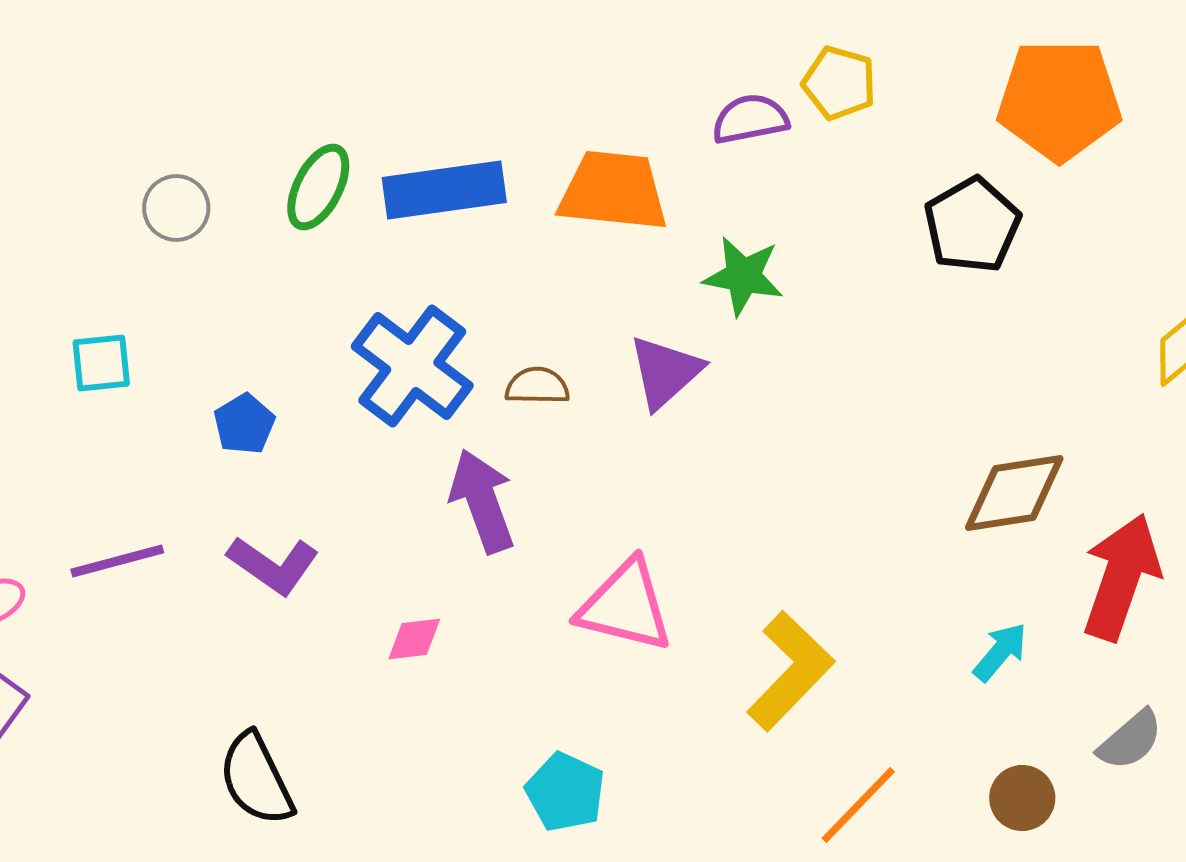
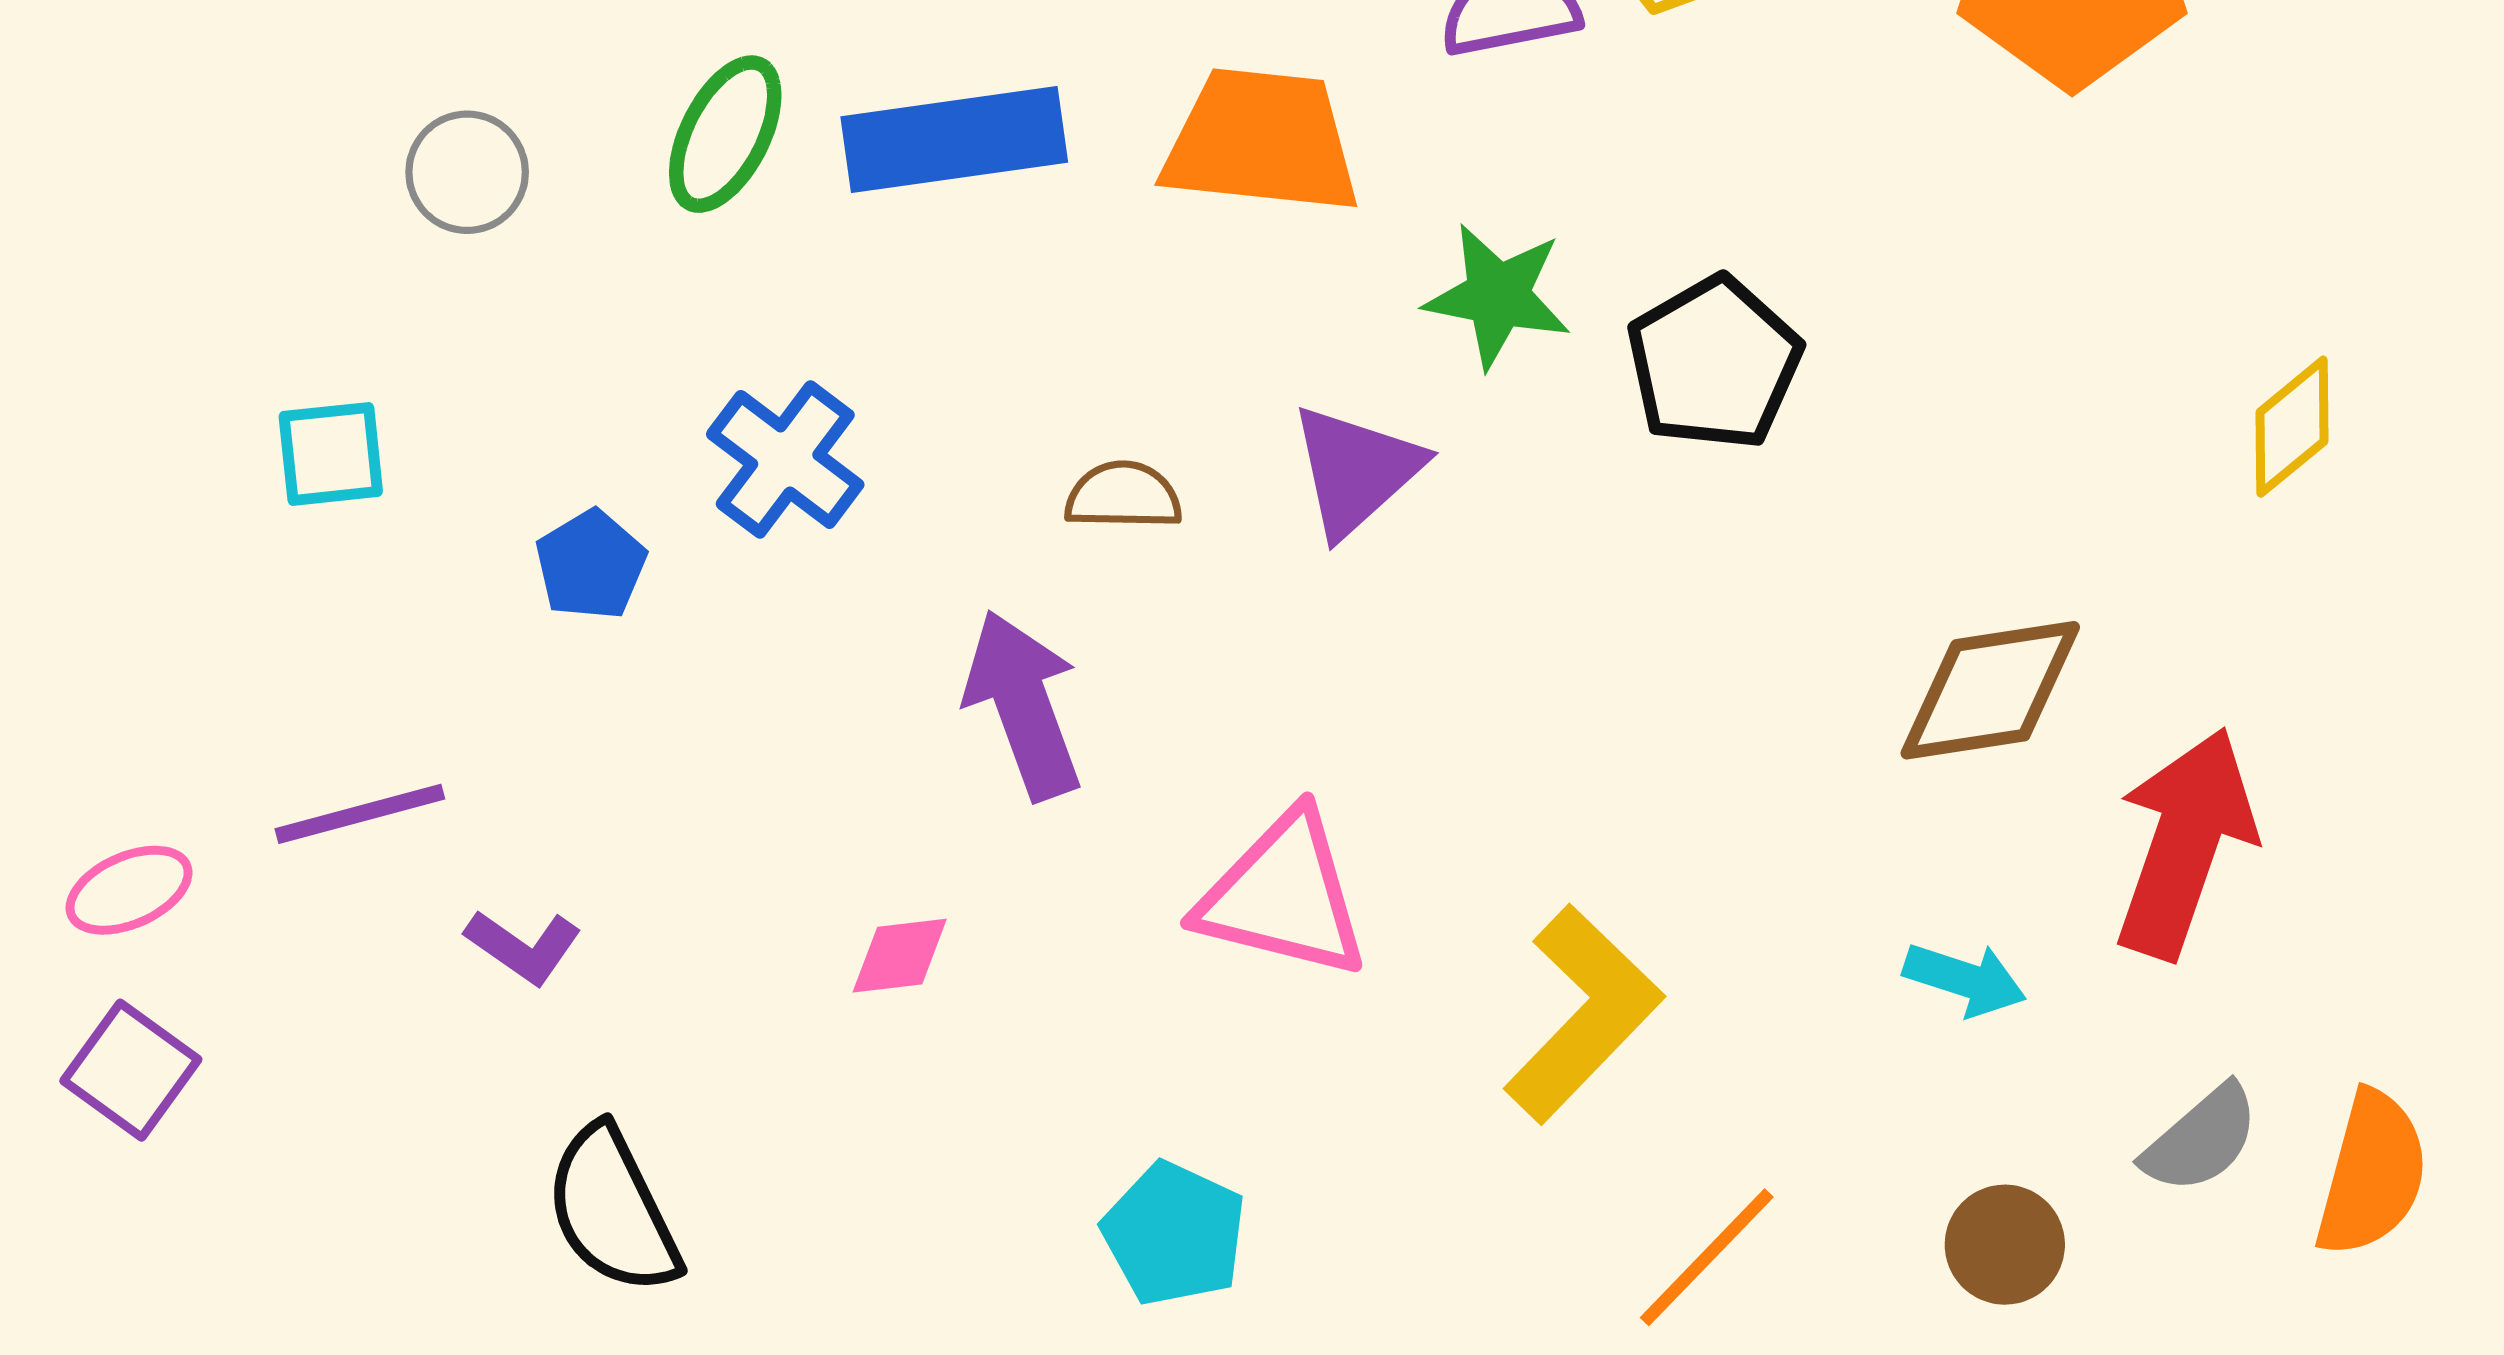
black pentagon: (972, 225) -> (1714, 363), moved
blue cross: (412, 366) -> (785, 459), moved, size x0.7
purple L-shape: (273, 565) -> (523, 947), moved, size x0.7
cyan arrow: (1000, 652) -> (1965, 979), turned 68

